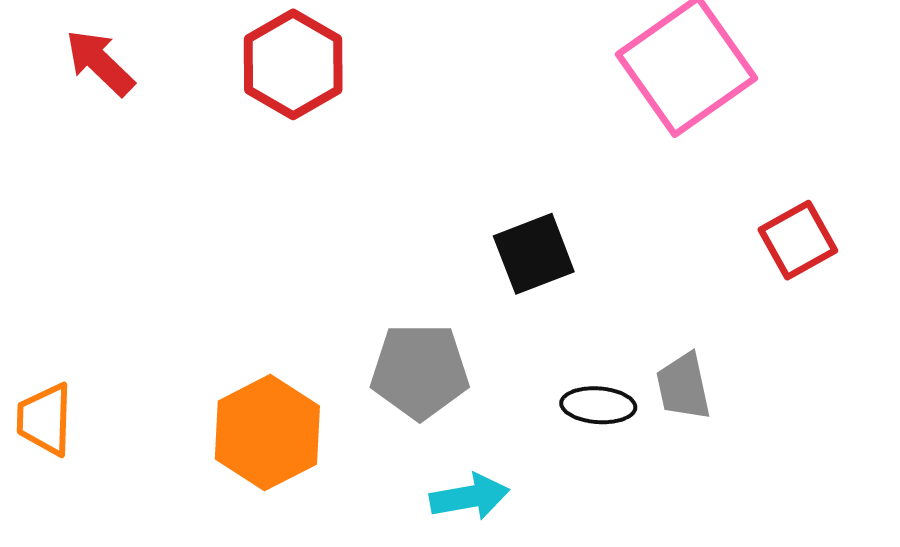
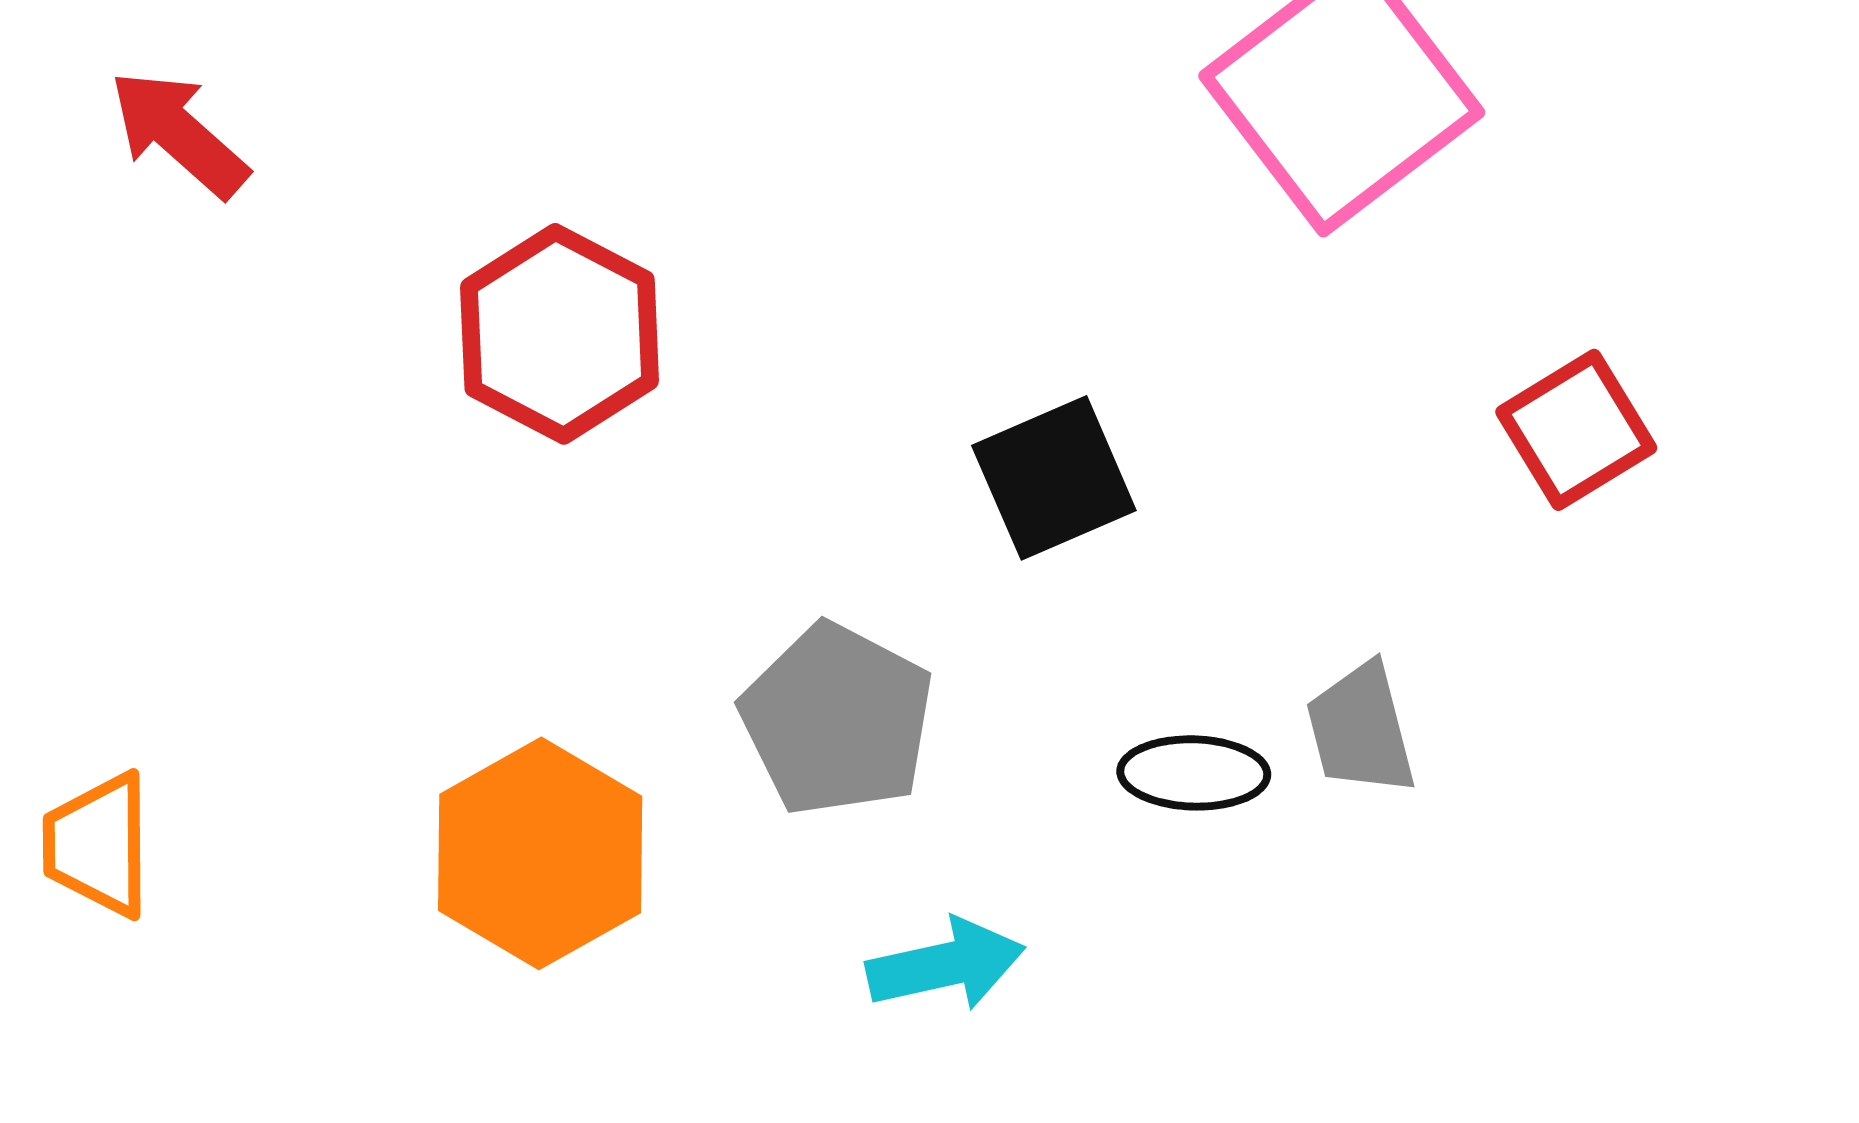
red hexagon: (293, 64) -> (560, 334), moved
gray pentagon: (420, 371) -> (837, 720), turned 30

